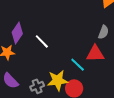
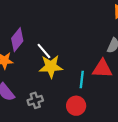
cyan line: (78, 65) -> (82, 80), turned 49
yellow star: (58, 80) -> (51, 67), moved

